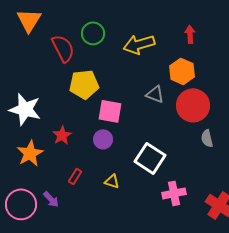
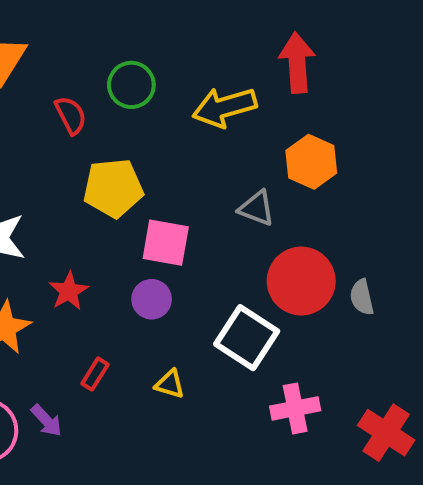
red arrow: (190, 34) -> (297, 63), moved, size x1.6
red semicircle: (63, 48) -> (71, 115), size x0.7
red circle: (193, 105) -> (301, 281), moved

